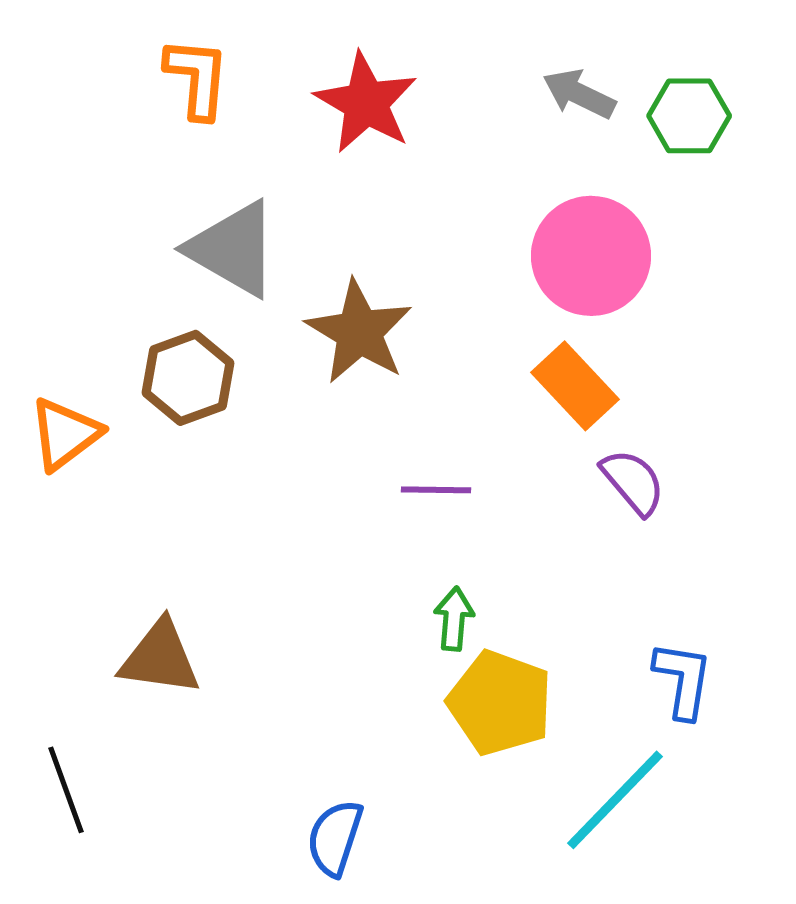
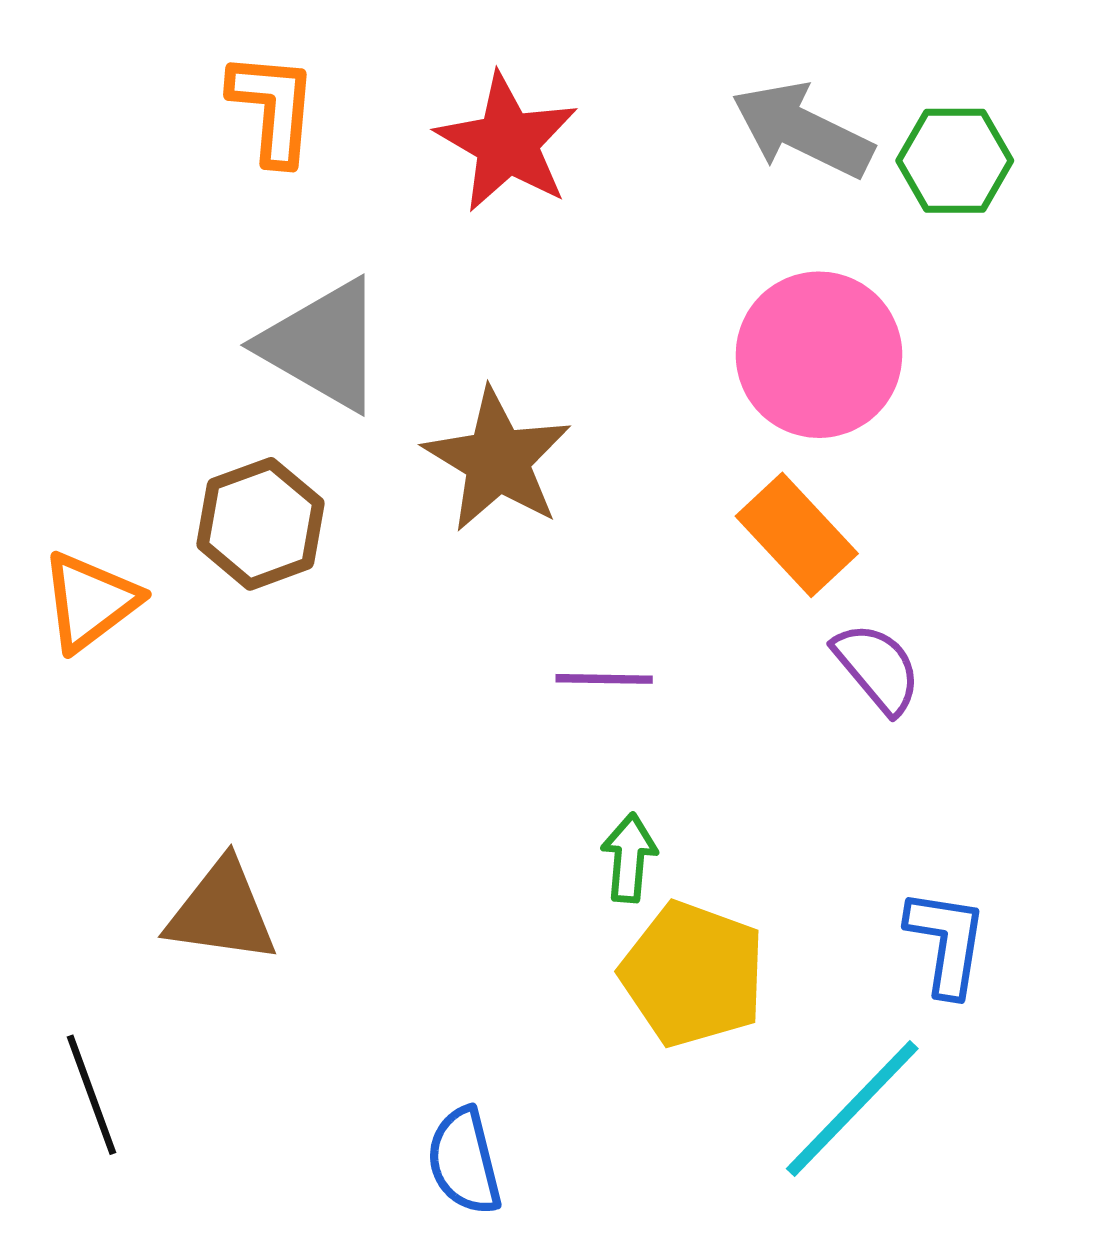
gray arrow: (579, 94) -> (802, 130), size x1.4
blue semicircle: (335, 838) -> (464, 1161), turned -32

